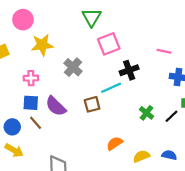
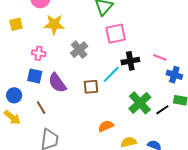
pink line: (164, 51) -> (160, 57), moved
cyan line: (111, 88) -> (111, 74), turned -30
green cross: (147, 113) -> (140, 103), size x1.6
brown line: (36, 123) -> (41, 108), moved

